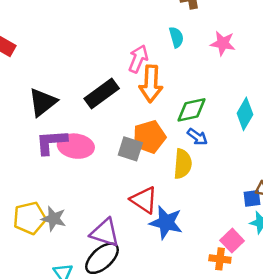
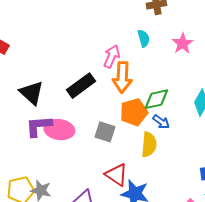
pink star: (223, 43) -> (183, 43), turned 30
black triangle: (43, 102) -> (32, 93), turned -40
orange pentagon: (149, 137) -> (134, 112), moved

